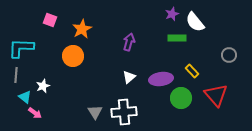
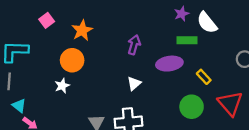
pink square: (50, 20) -> (47, 20), turned 32
purple ellipse: (161, 79) -> (169, 64), moved
white star: (43, 86) -> (62, 86), moved

